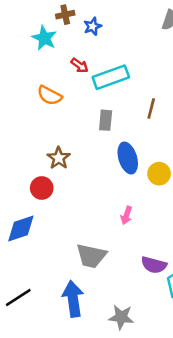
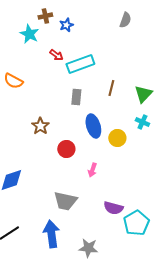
orange semicircle: (50, 95) -> (13, 81), moved
red circle: (42, 188) -> (66, 149), moved

